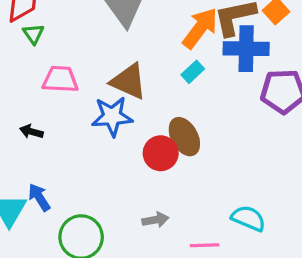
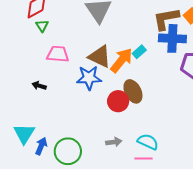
orange arrow: (200, 28) -> (121, 60), moved
blue arrow: (39, 197) -> (41, 146), moved, turned 54
cyan semicircle: (248, 218) -> (148, 142), moved

